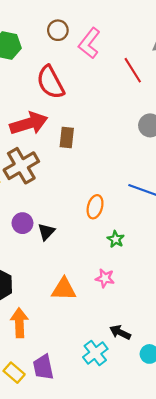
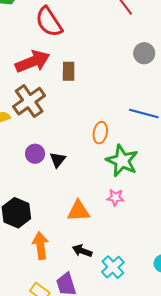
green star: (116, 239) -> (122, 161), size x2.0
black arrow: (120, 332) -> (82, 251), moved

